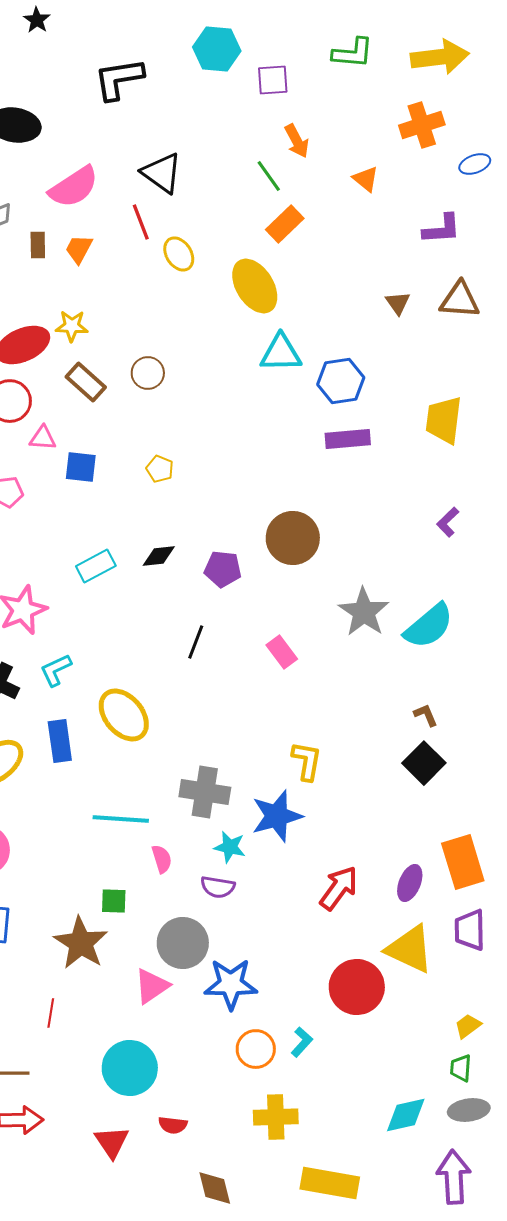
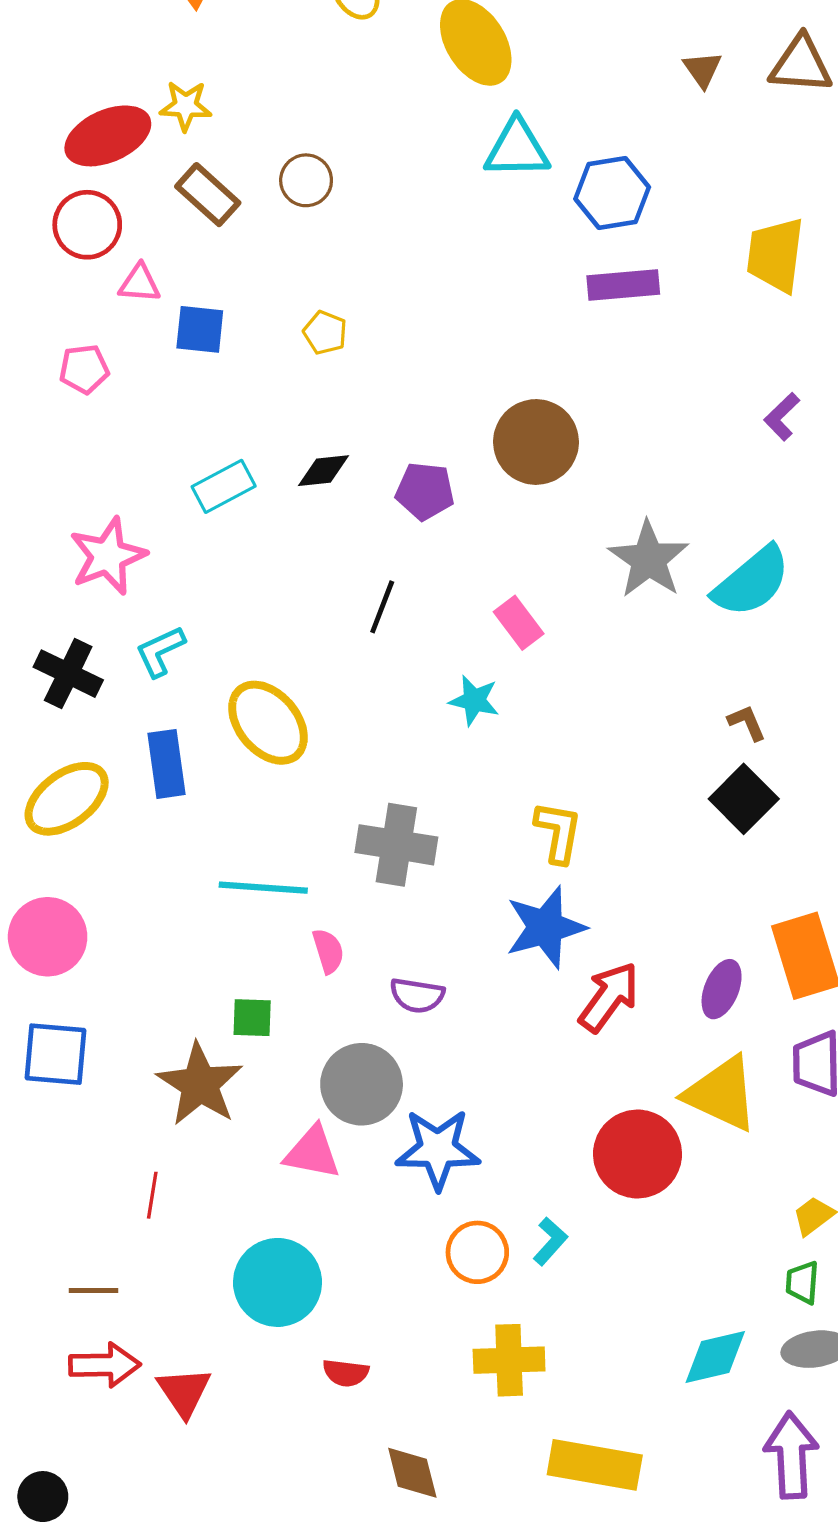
yellow L-shape: (307, 761) -> (558, 832), moved
blue star: (277, 816) -> (546, 927), moved
cyan star: (230, 847) -> (474, 700), moved
pink triangle: (152, 986) -> (312, 1152), turned 45
red triangle: (112, 1142) -> (184, 1392), moved

